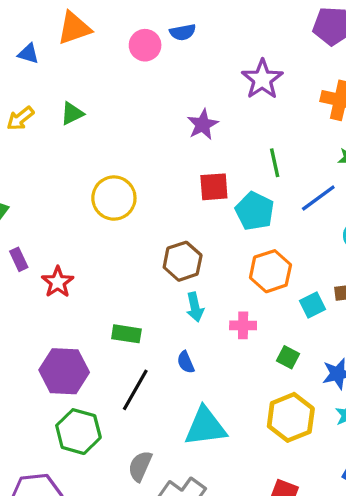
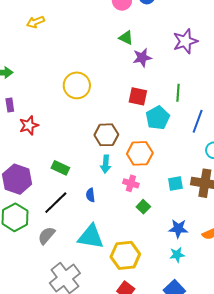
green triangle: (72, 113) -> (126, 38), moved, turned 35
blue line: (318, 198) -> (198, 121), turned -50
orange hexagon: (270, 271) -> (140, 153), moved
green square: (288, 357) -> (143, 207), moved
yellow hexagon: (291, 417) -> (125, 255), moved
gray semicircle: (140, 466) -> (46, 236), moved

